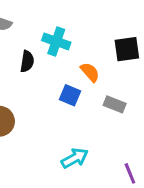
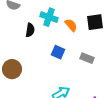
orange semicircle: (90, 72) -> (71, 25), moved

